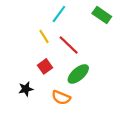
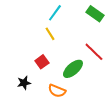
yellow line: (44, 36) -> (50, 34), moved
red line: (69, 45) -> (94, 52), moved

